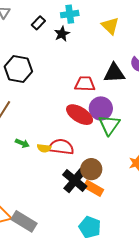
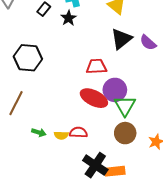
black triangle: (114, 73) -> (121, 39), moved, turned -30
red semicircle: (61, 147) -> (78, 132), size x0.7
brown circle: (91, 169) -> (125, 133), moved
orange rectangle: (93, 188) -> (115, 171), turned -30

